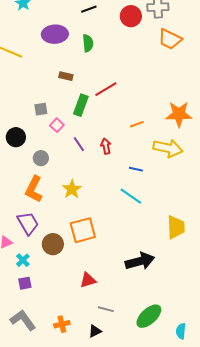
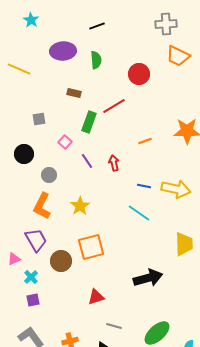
red circle: (131, 16) -> (139, 74), moved
gray square: (41, 109) -> (39, 119), moved
yellow arrow: (168, 148) -> (176, 189), moved

